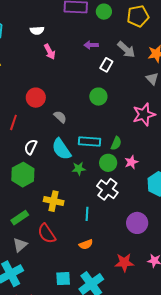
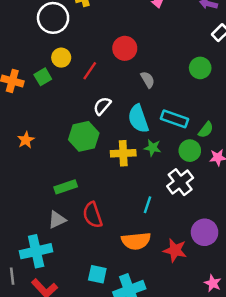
yellow cross: (54, 201) -> (123, 153), moved, turned -30
orange semicircle: (86, 244) -> (136, 241), size x1.6
red star: (124, 263) -> (175, 250), moved

